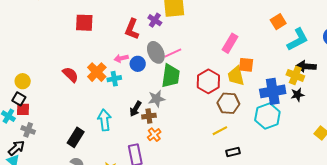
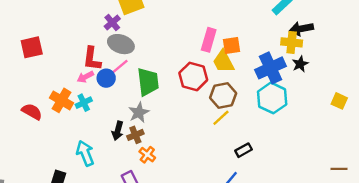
purple cross: (155, 20) -> (112, 22), turned 32
red L-shape: (132, 29) -> (92, 59), moved
pink rectangle: (230, 43) -> (209, 40), moved
gray ellipse: (156, 52) -> (121, 44), moved, turned -30
pink line: (173, 53) -> (119, 67), moved
yellow line: (220, 131) -> (221, 118), moved

